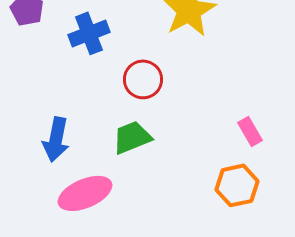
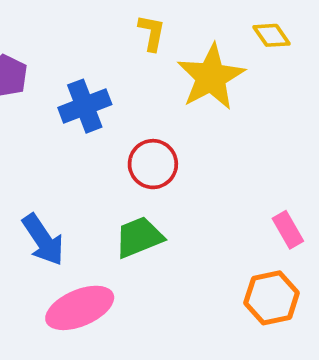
blue arrow: (56, 139) -> (43, 240), turned -45

